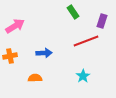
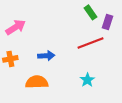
green rectangle: (73, 12) -> (91, 12), moved
orange semicircle: (35, 78) -> (37, 82), size x1.5

